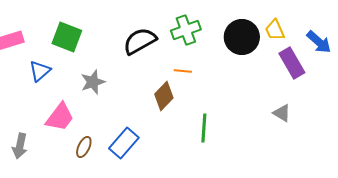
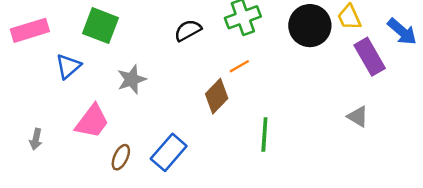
black semicircle: (140, 41) -> (188, 30), size x0.7
orange line: (183, 71) -> (239, 66), turned -36
gray arrow: (20, 146) -> (36, 139), moved, size x0.7

